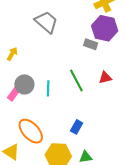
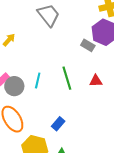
gray circle: (24, 84) -> (14, 86), moved

